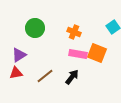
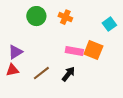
green circle: (35, 28) -> (36, 16), moved
orange cross: (74, 32) -> (65, 17), moved

